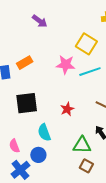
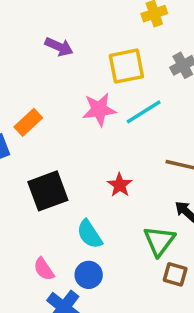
purple arrow: (40, 21) -> (59, 47), moved
yellow square: (86, 44) -> (126, 66), turned -30
green triangle: (82, 145) -> (159, 241), turned -42

